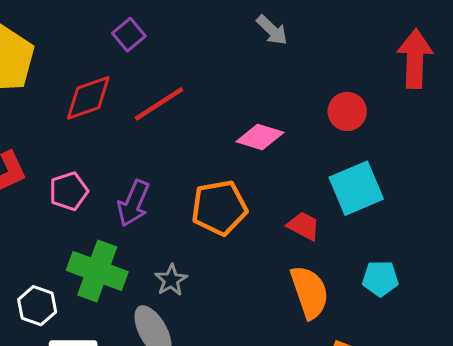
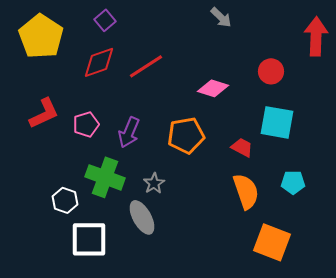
purple square: (129, 35) -> (105, 20), moved
cyan square: (356, 188) -> (277, 122), turned 33

